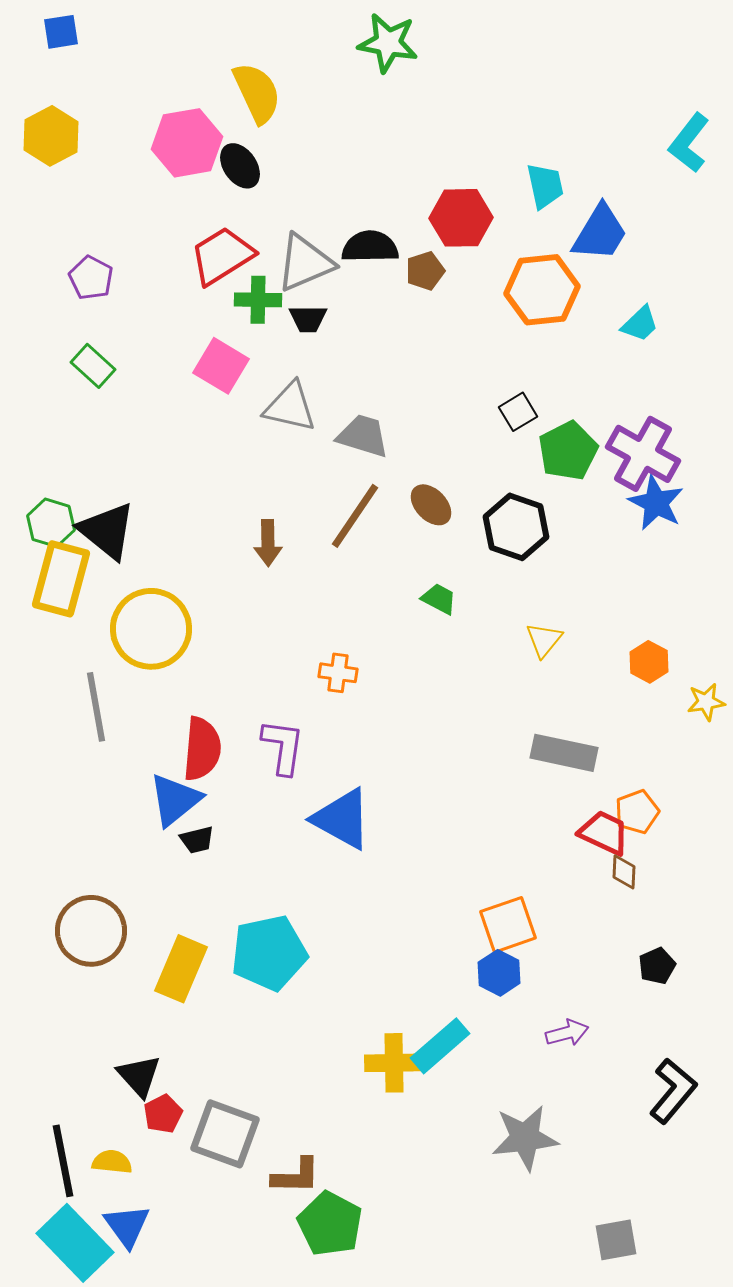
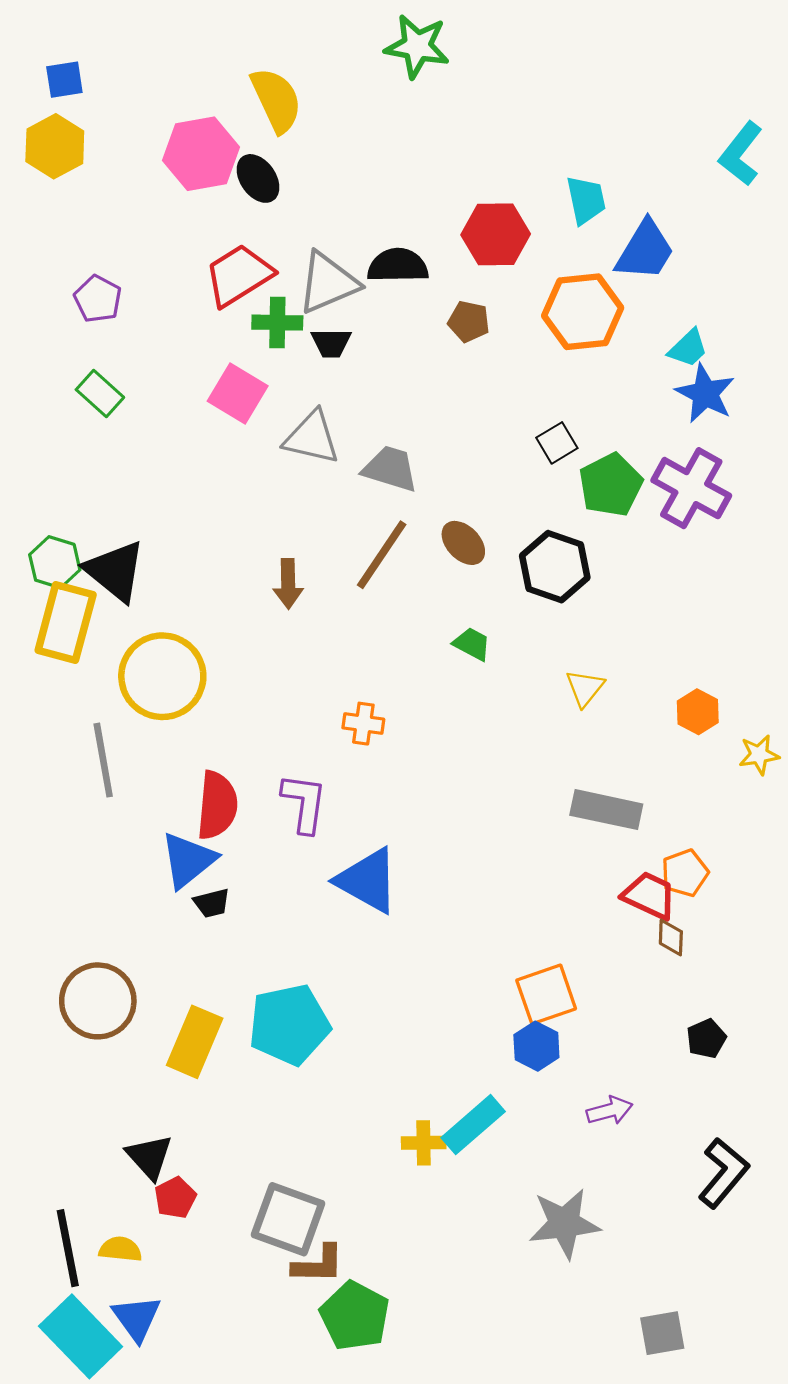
blue square: (61, 32) -> (64, 80), moved
brown pentagon: (425, 271) -> (469, 321), moved, turned 30
blue star: (656, 503) -> (705, 393), moved
yellow cross: (394, 1063) -> (424, 1143), size x0.7
gray square: (225, 1134) -> (288, 1219), moved

